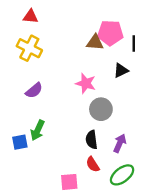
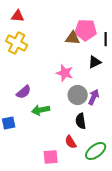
purple semicircle: (34, 90) -> (24, 92), moved
green arrow: (38, 130) -> (41, 110), moved, turned 54
black semicircle: (92, 140) -> (81, 121), moved
purple arrow: (120, 143) -> (94, 97), moved

